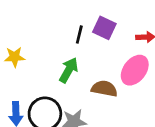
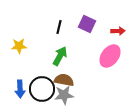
black line: (79, 34) -> (59, 27), moved
brown semicircle: (104, 89) -> (64, 80), moved

